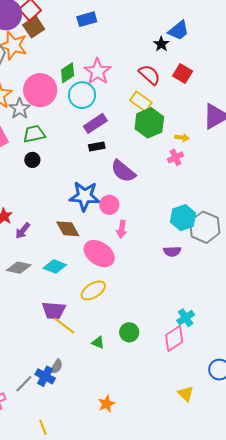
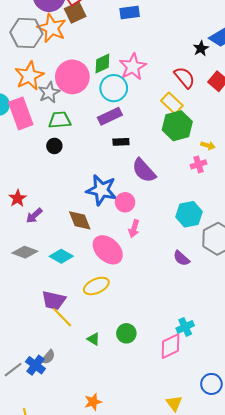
purple rectangle: (95, 123) -> (110, 116), moved
cyan hexagon: (183, 218) -> (189, 214), moved
purple semicircle: (172, 251) -> (181, 258), turned 36

